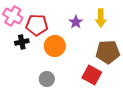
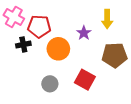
purple star: (76, 22) -> (84, 33), moved
red square: (92, 75) -> (85, 80), moved

